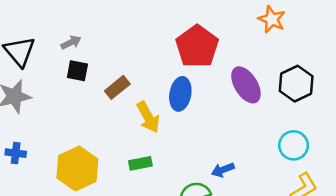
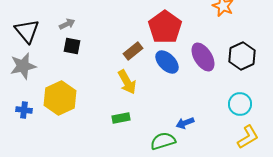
brown rectangle: (117, 87) -> (133, 51), moved
blue ellipse: (180, 94) -> (167, 62), moved, turned -55
yellow hexagon: (77, 169) -> (60, 98), moved

